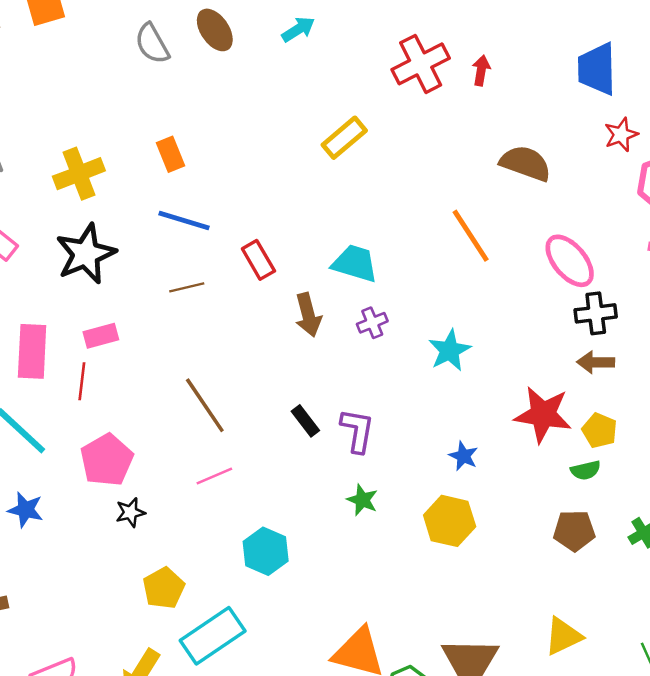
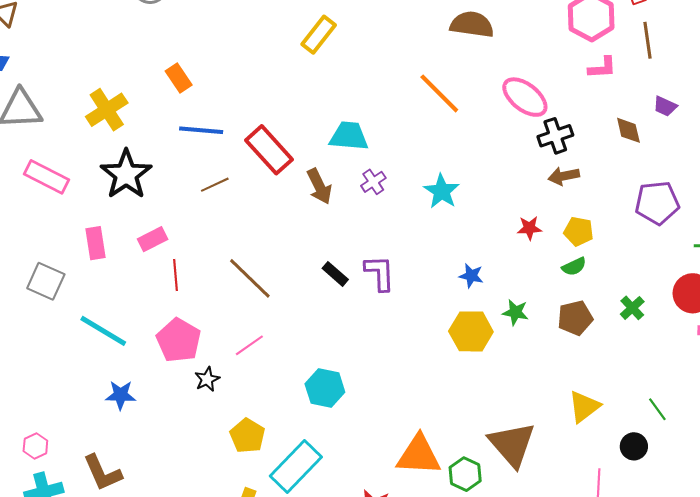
red rectangle: (258, 260) -> (269, 150), size x1.5
pink rectangle: (32, 351) -> (95, 243), moved, size x0.7
red line: (82, 381) -> (175, 275), moved
red star: (543, 415) -> (529, 228), size x0.5
pink line: (214, 476) -> (249, 345), moved
green star: (362, 500) -> (515, 312), moved

